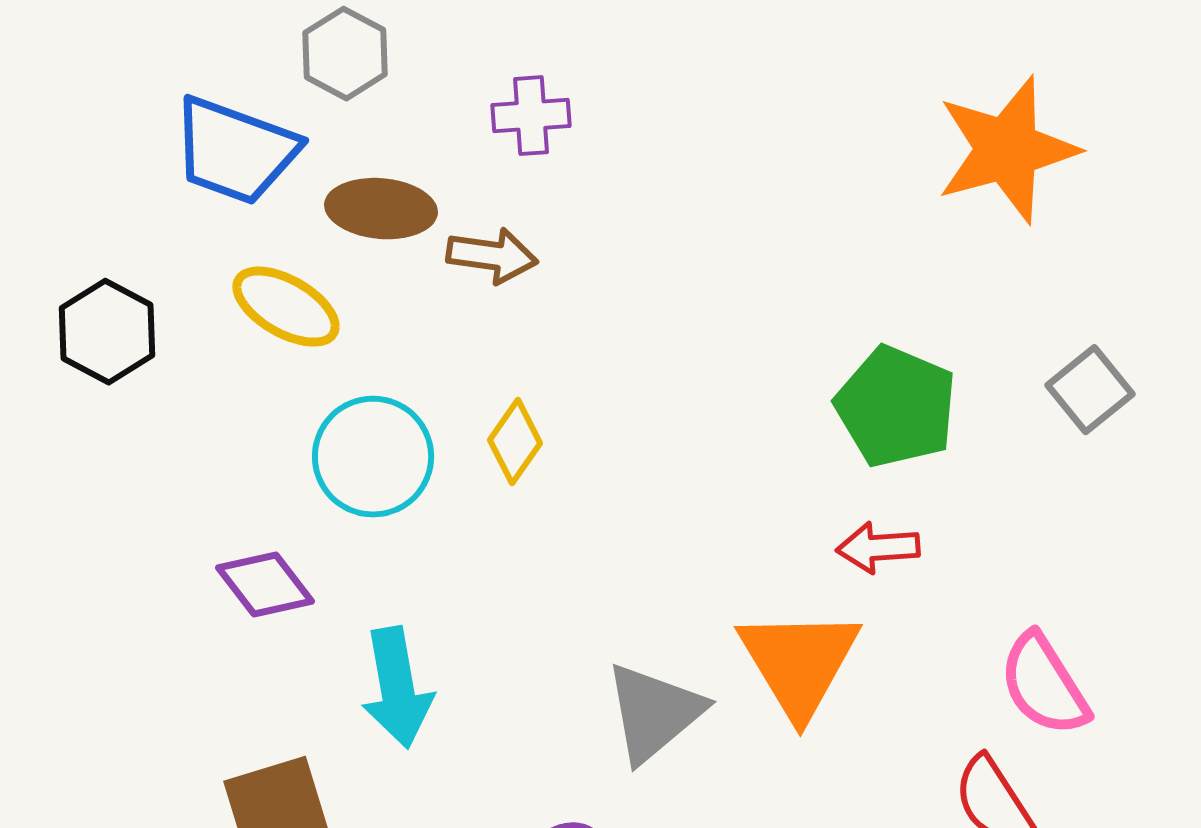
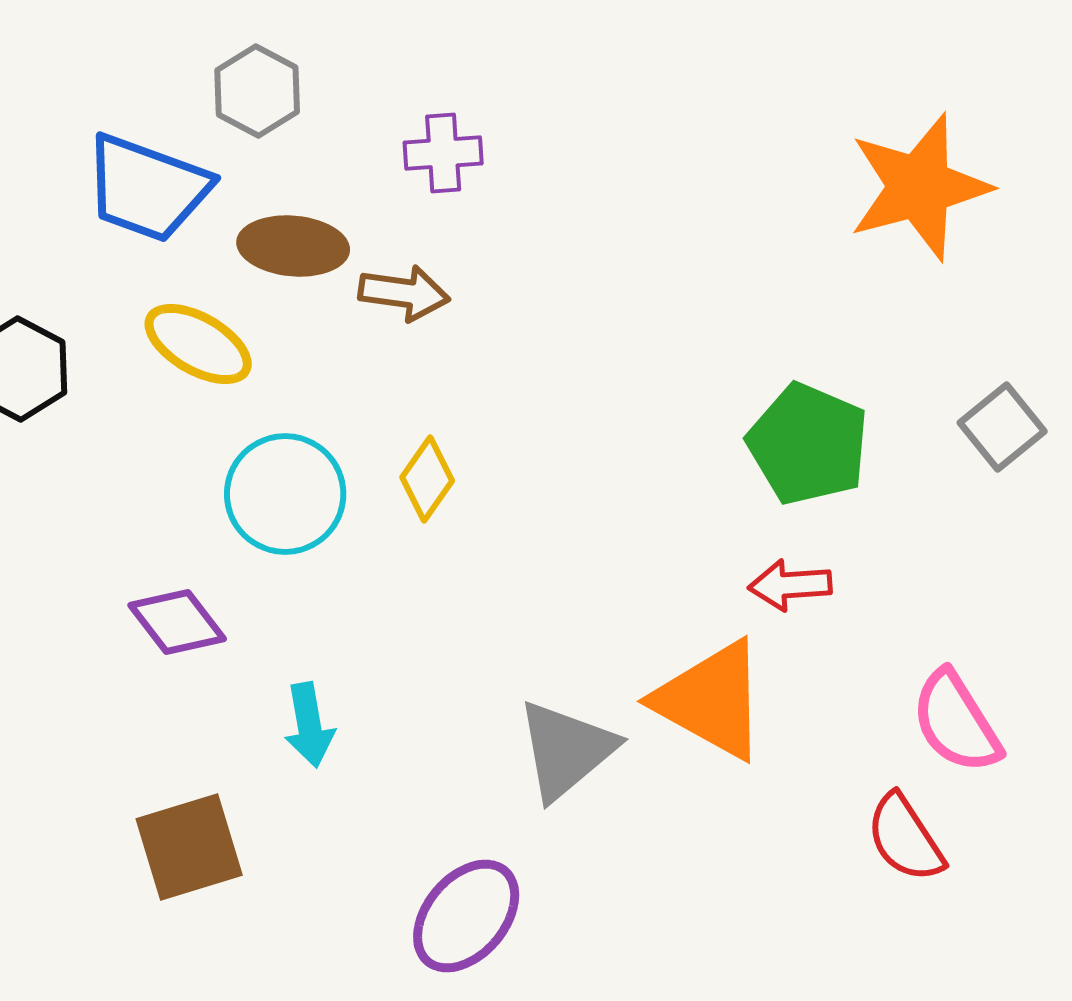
orange triangle: (799, 663) -> (711, 700), turned -30
cyan arrow: (397, 688) -> (309, 725), size x0.7

